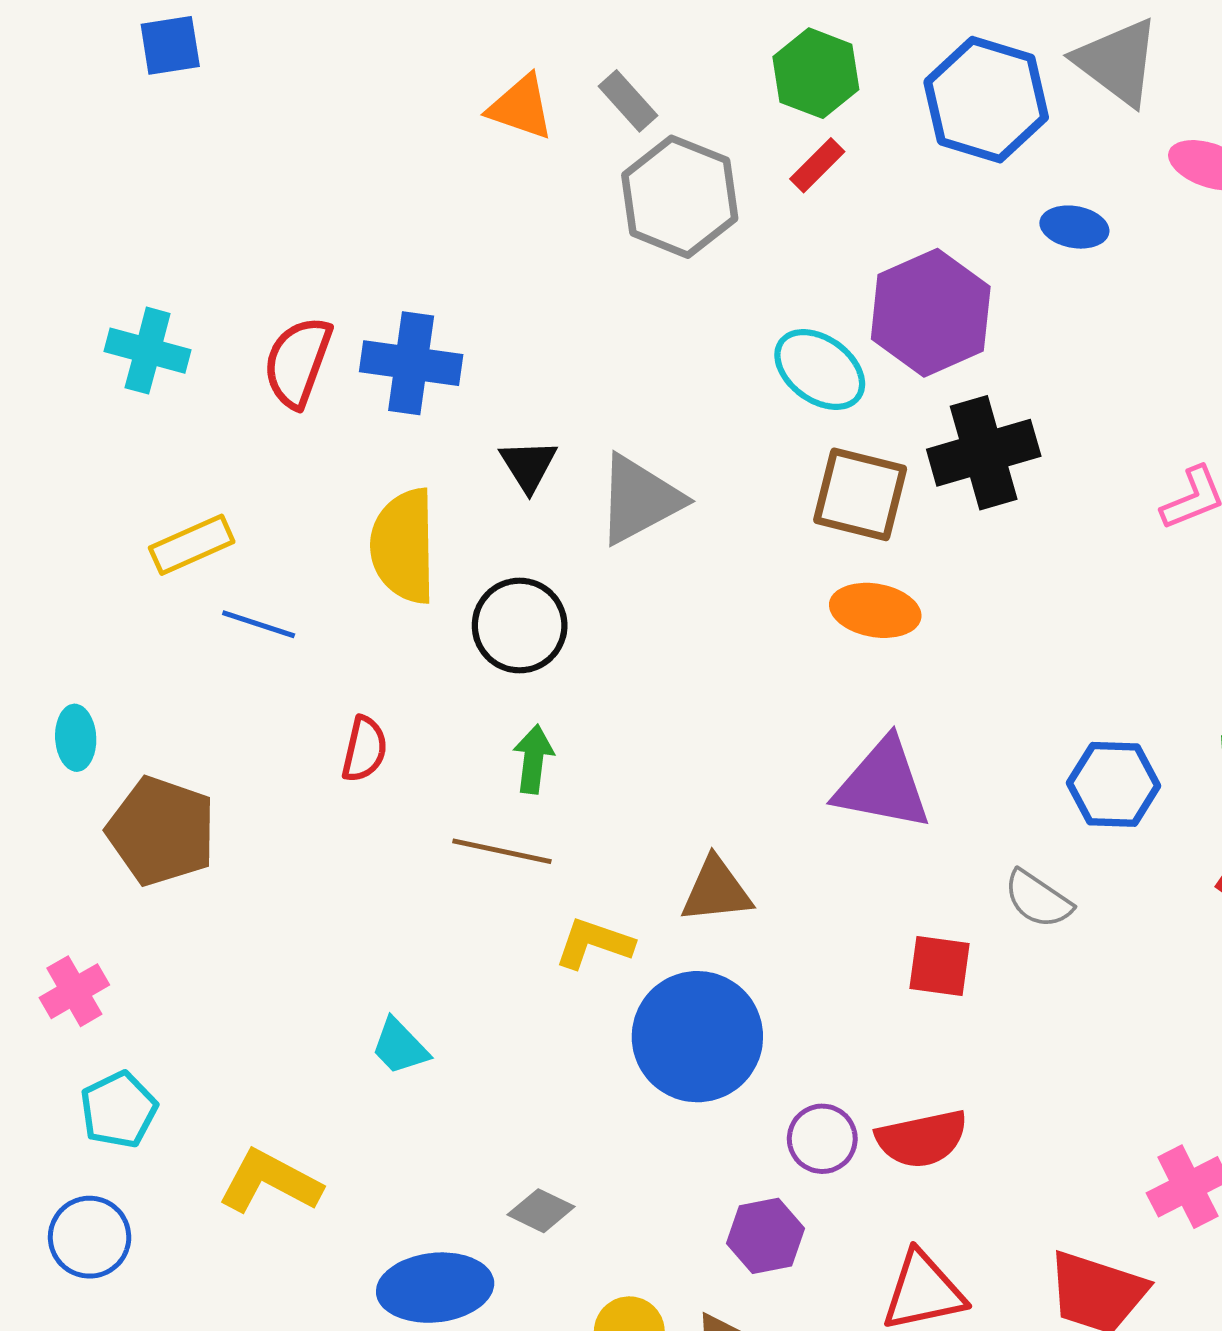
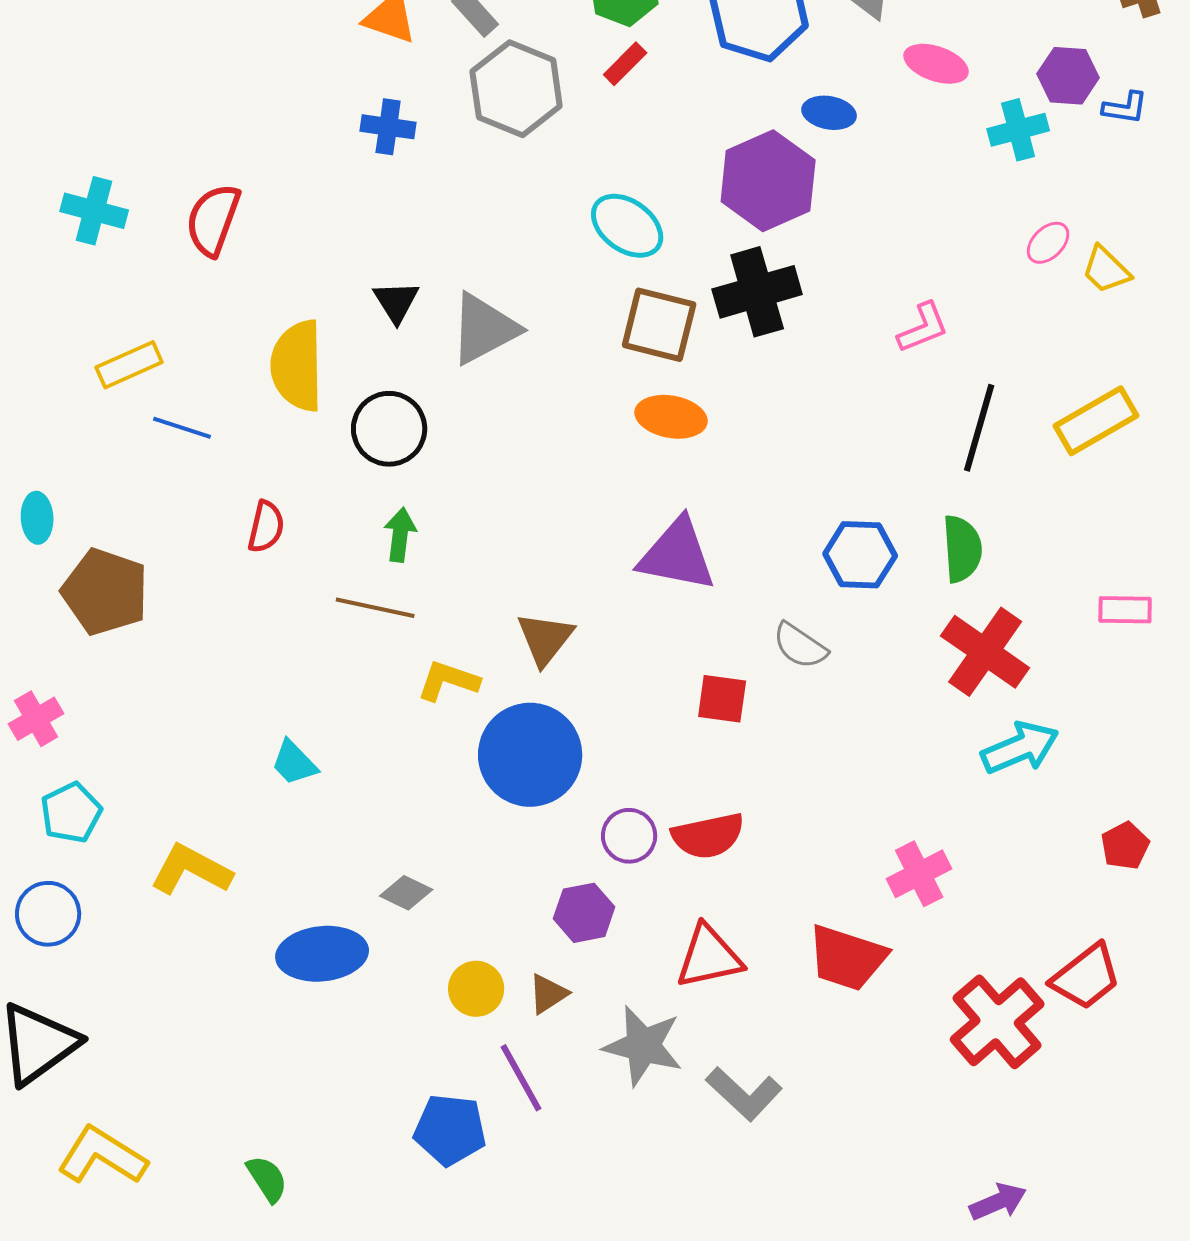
purple hexagon: (931, 313) -> (768, 181), moved
blue cross: (411, 363) -> (388, 127), moved, size x0.7
brown triangle: (716, 890) -> (545, 639), turned -46

